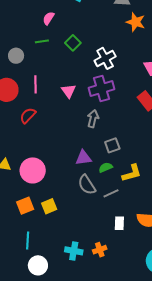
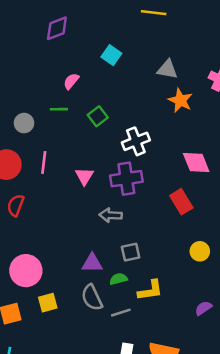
red semicircle: (28, 116) -> (16, 205), moved, turned -30
gray arrow: (93, 119) -> (111, 215), turned -108
yellow square: (49, 206) -> (48, 303), moved

